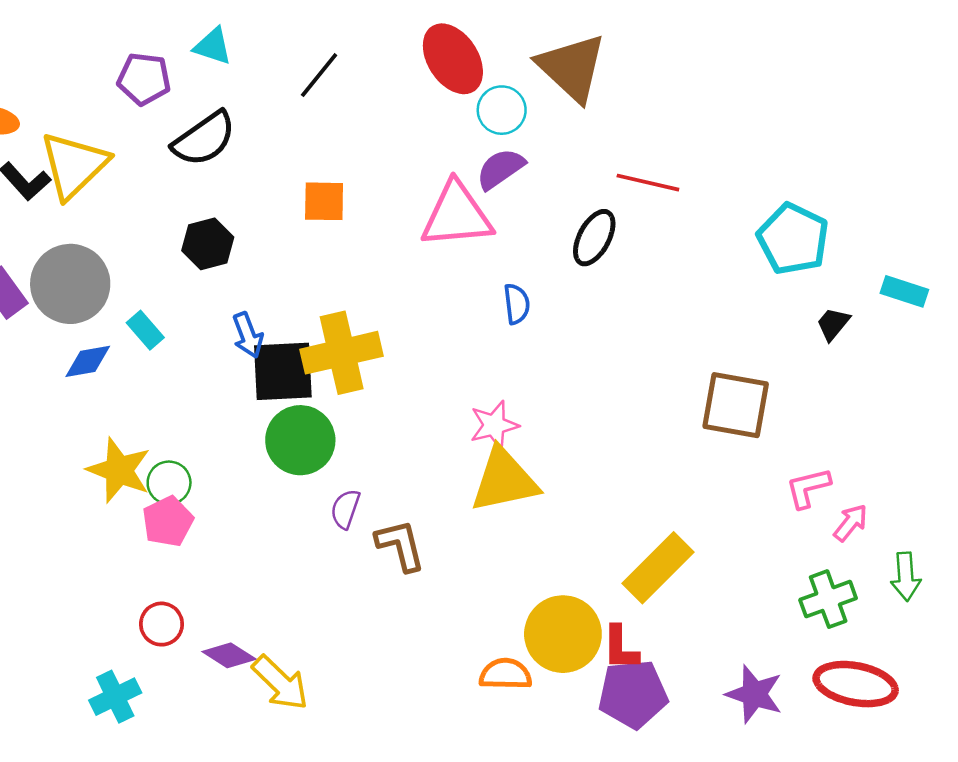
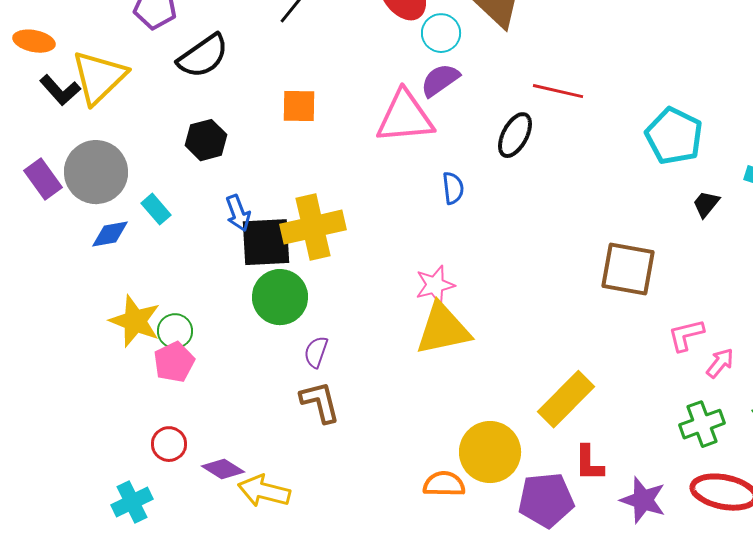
brown L-shape: (400, 545) -> (320, 402), moved
red L-shape: (620, 648) -> (589, 463), moved
yellow arrow: (280, 683) -> (264, 491), turned 150

